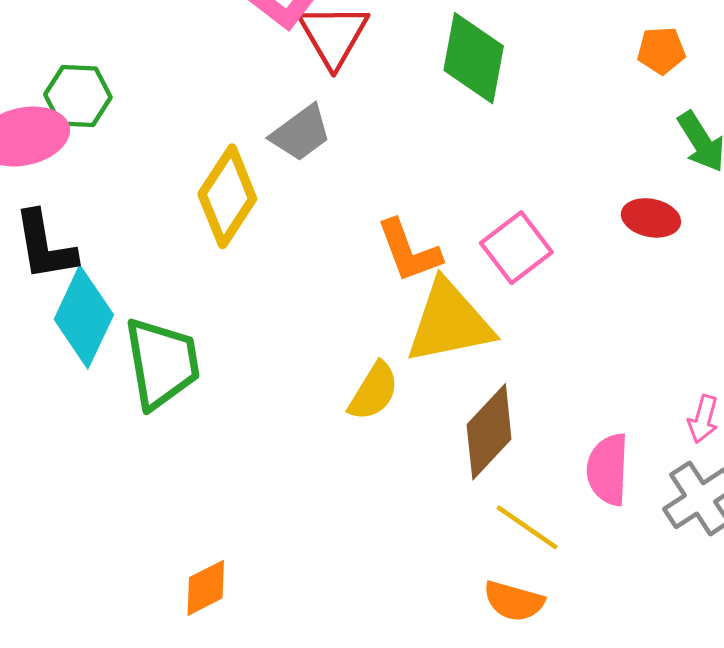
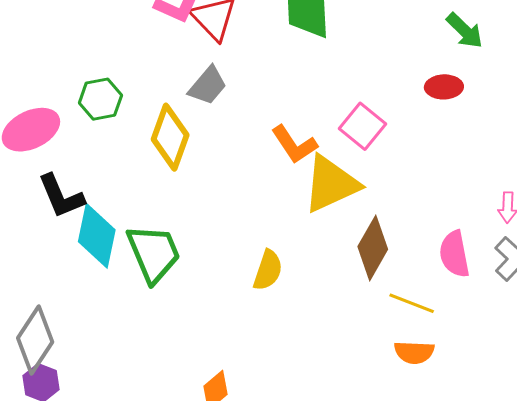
green hexagon: (78, 96) -> (100, 99), moved
yellow semicircle: (374, 391) -> (268, 270), moved

